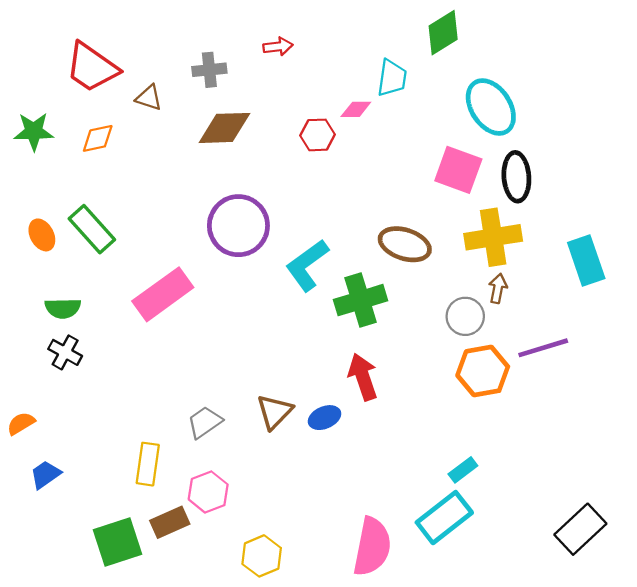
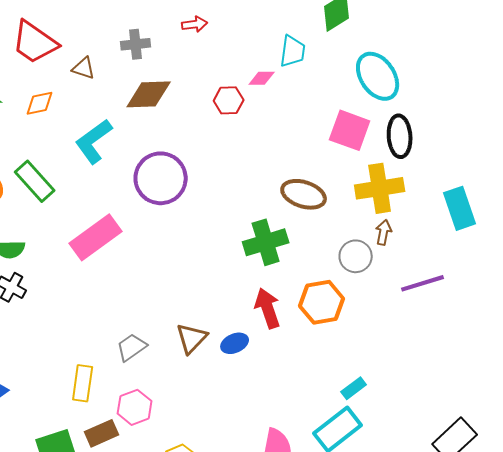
cyan L-shape: (307, 265) -> (94, 141), moved
orange hexagon: (483, 371) -> (322, 302), moved

